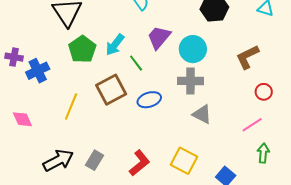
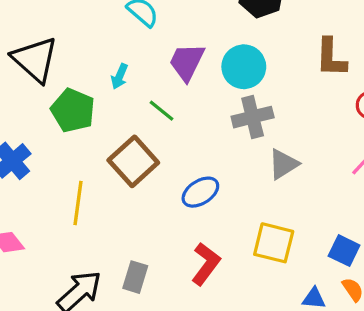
cyan arrow: (115, 45) -> (120, 76), moved, size x0.7
brown L-shape: (247, 57) -> (331, 58), turned -48
blue ellipse: (149, 100) -> (200, 192), moved
gray triangle: (202, 114) -> (283, 164), turned -45

